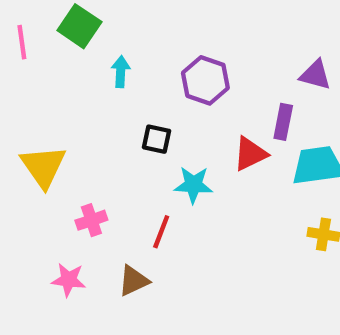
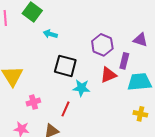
cyan arrow: (121, 72) -> (50, 34), turned -80
purple hexagon: (205, 80) -> (102, 45), moved
black square: (157, 139) -> (65, 66), size x1.6

